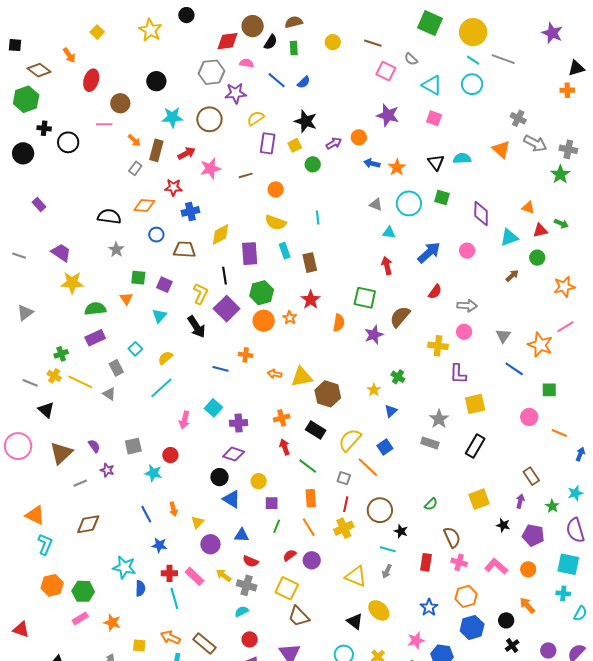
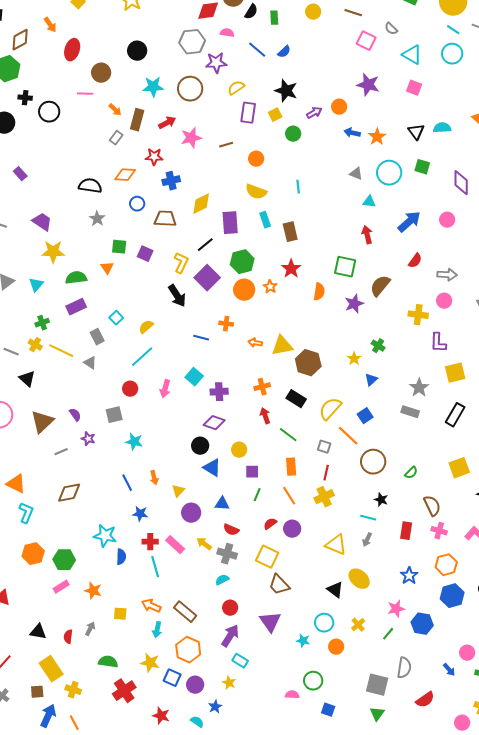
brown diamond: (39, 70) -> (20, 40), turned -65
black line: (225, 276) -> (205, 245), turned 60
cyan triangle: (159, 316) -> (36, 285), moved
red circle: (170, 455) -> (130, 389), moved
brown circle: (380, 510) -> (373, 462), moved

